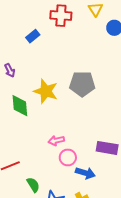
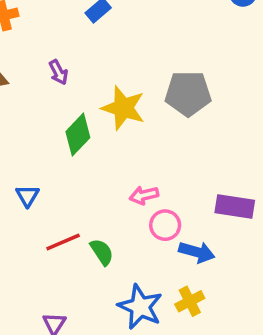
green diamond: (20, 106) -> (78, 135), turned 50
green semicircle: (33, 185) -> (102, 252), moved

